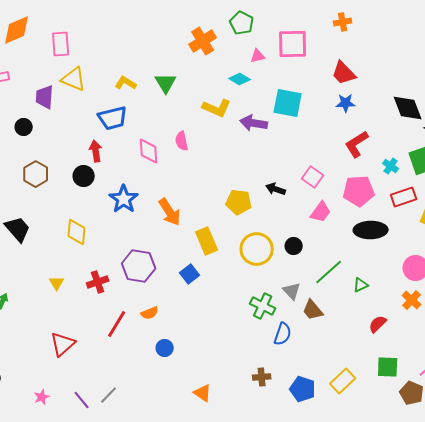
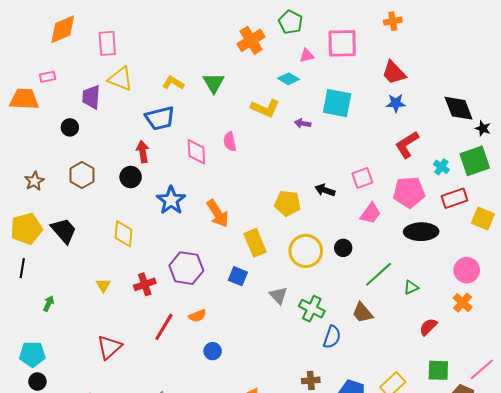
purple arrow: (254, 123) -> (303, 123), size x0.6
pink square: (313, 177) -> (362, 178), turned 35
blue square: (190, 274) -> (238, 276), turned -30
gray triangle: (292, 291) -> (278, 295), moved

